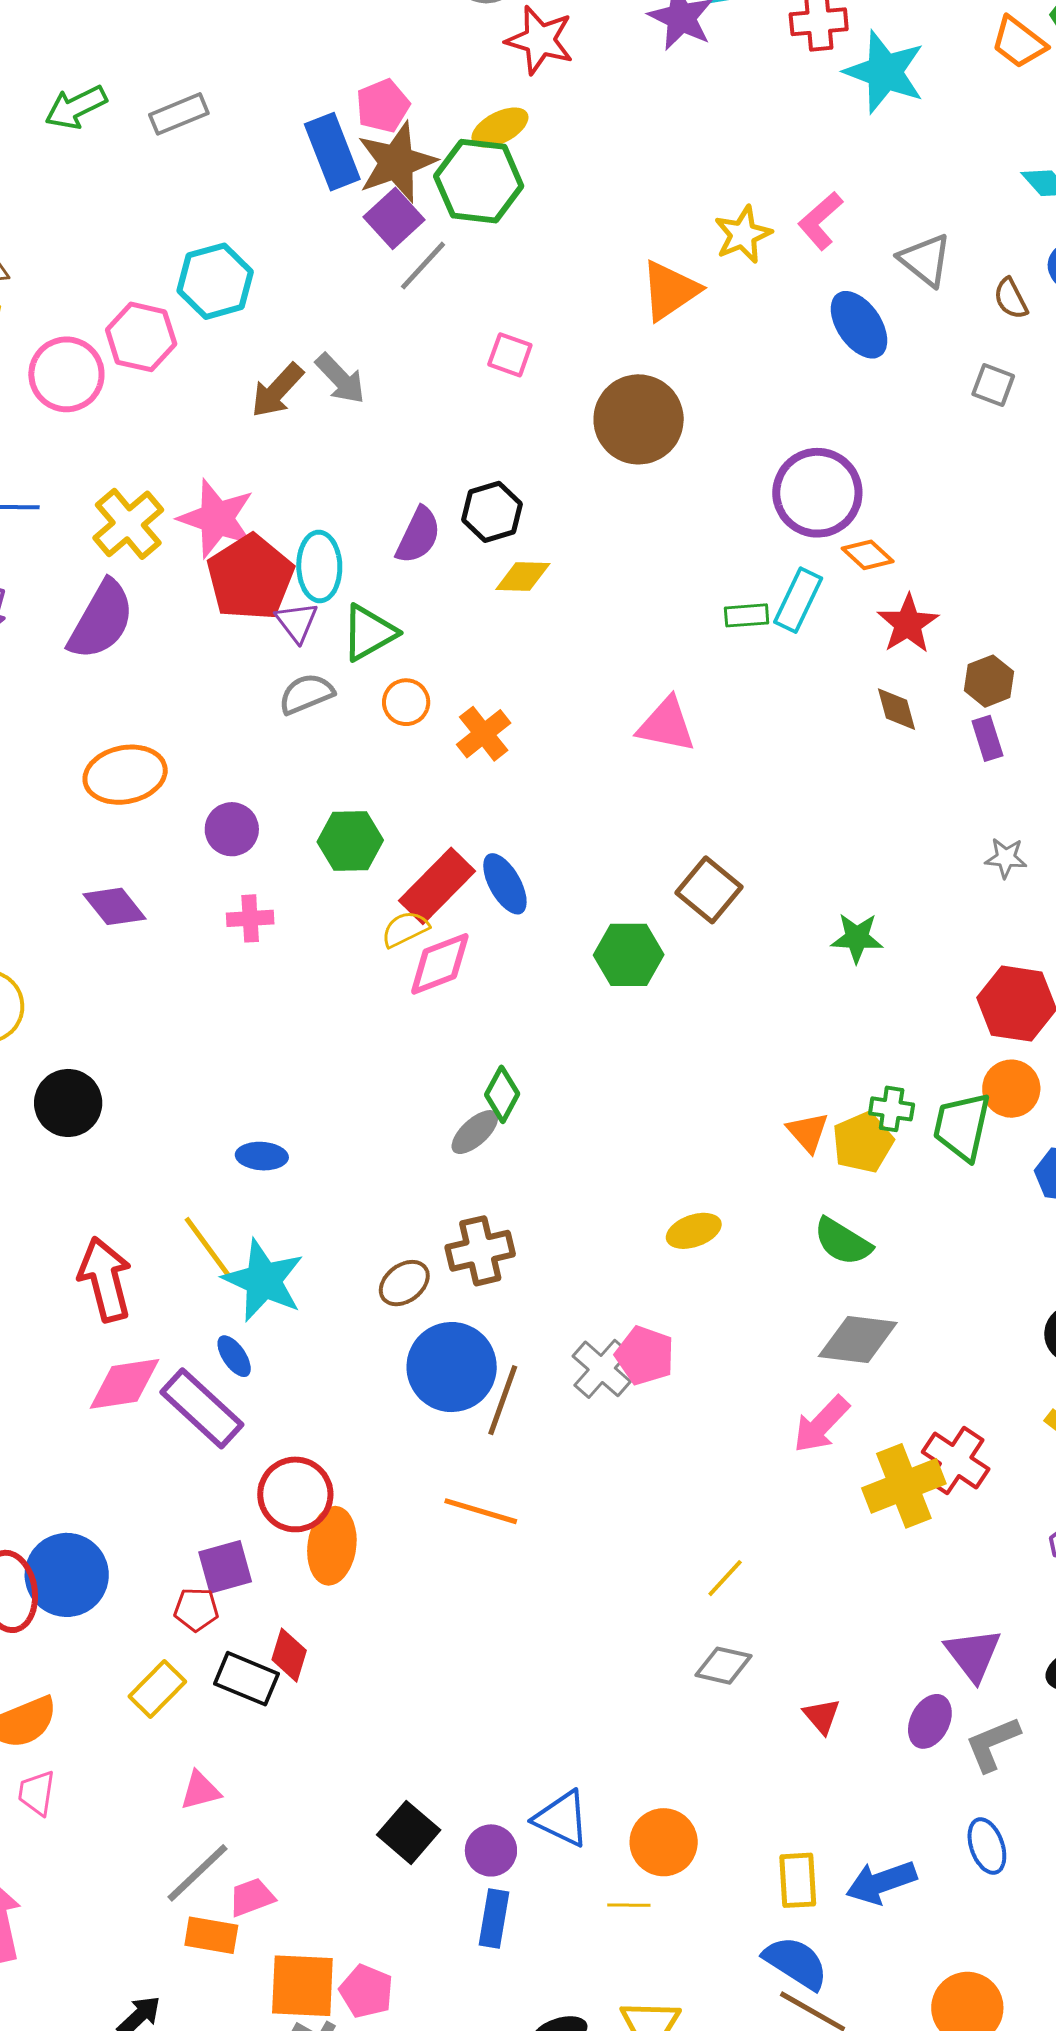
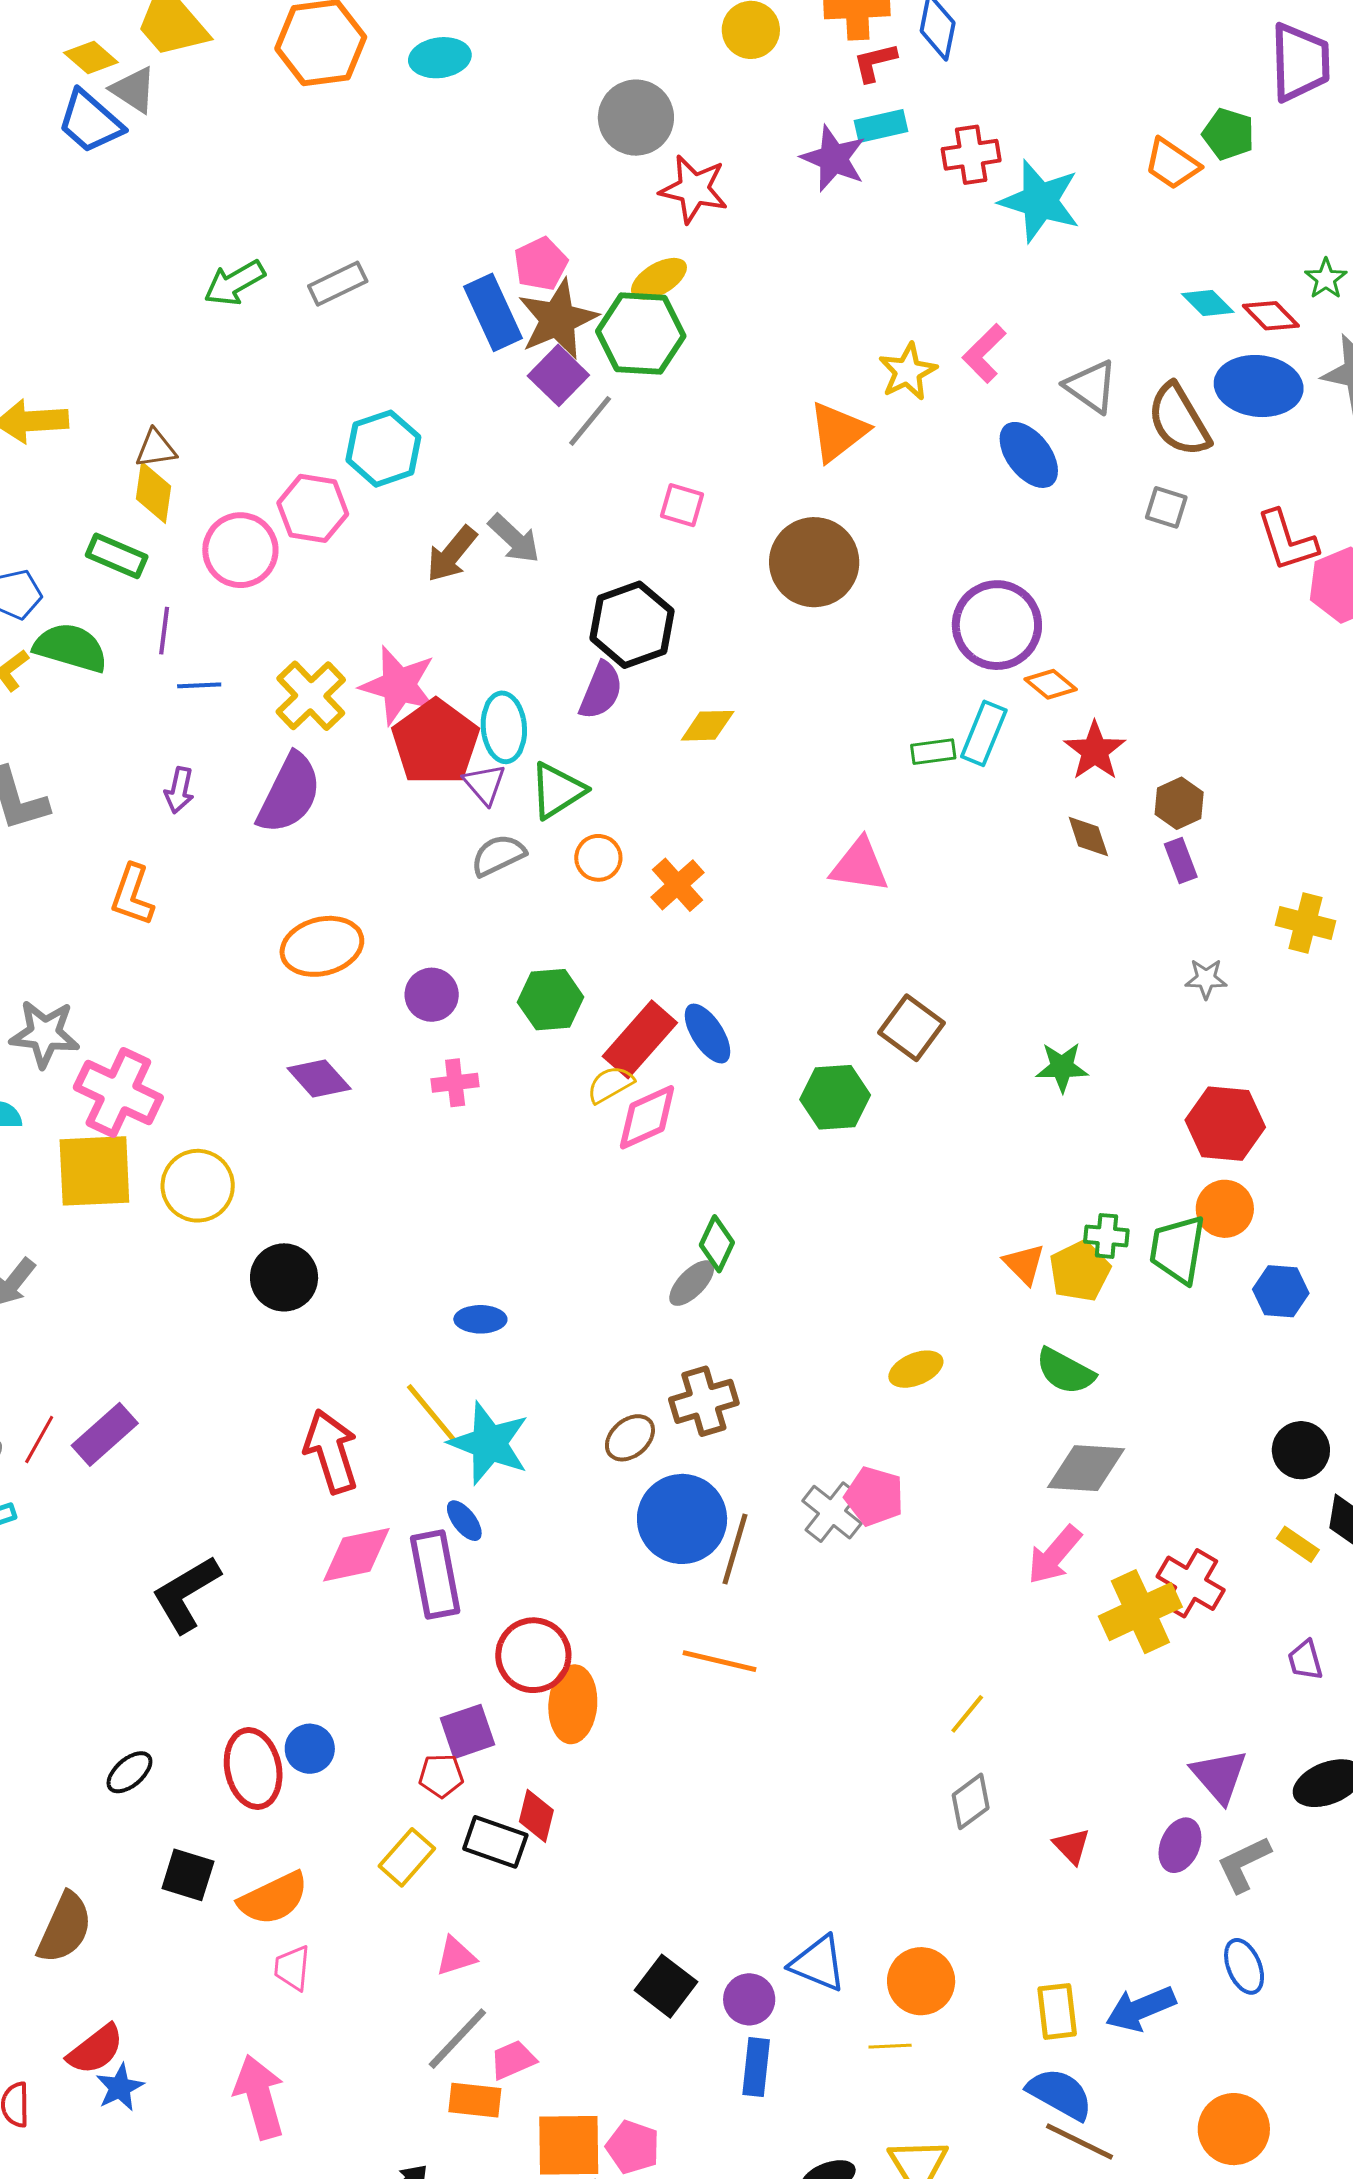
brown semicircle: (1011, 299) -> (1179, 420), size x1.8
black hexagon: (492, 512) -> (632, 625), moved, size x1.4
purple rectangle: (202, 1408) -> (435, 1575), turned 40
blue circle: (67, 1575) -> (310, 1749), size x0.6
gray diamond: (723, 1666) -> (971, 1801), turned -46

